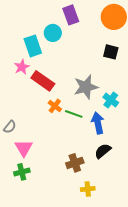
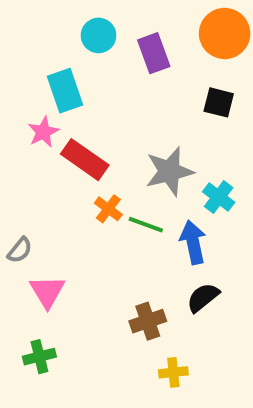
purple rectangle: (71, 15) -> (154, 53), moved
cyan circle: (53, 33) -> (99, 35), moved
green cross: (22, 172) -> (39, 357), moved

